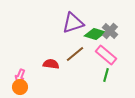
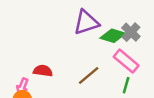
brown line: (75, 54) -> (89, 76), moved
red semicircle: (51, 64) -> (43, 71), moved

